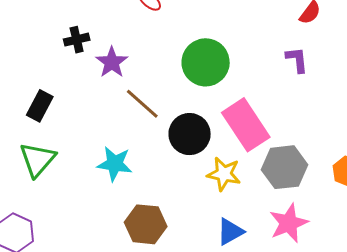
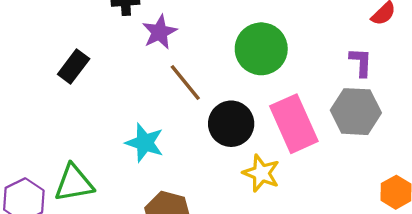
green triangle: (38, 160) -> (74, 183), moved, turned 30
gray hexagon: (284, 167) -> (356, 112), moved

